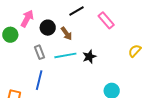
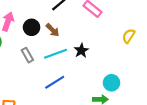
blue line: (39, 80) -> (55, 82), moved, turned 54

